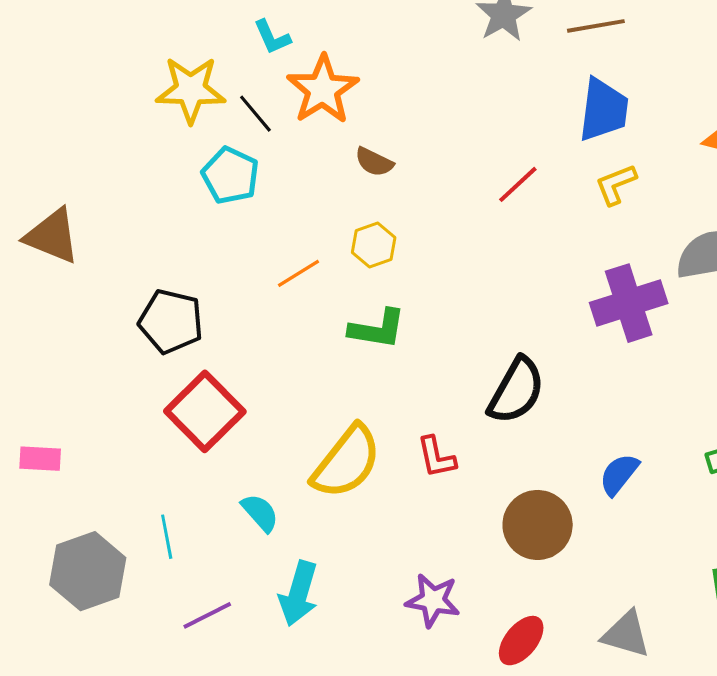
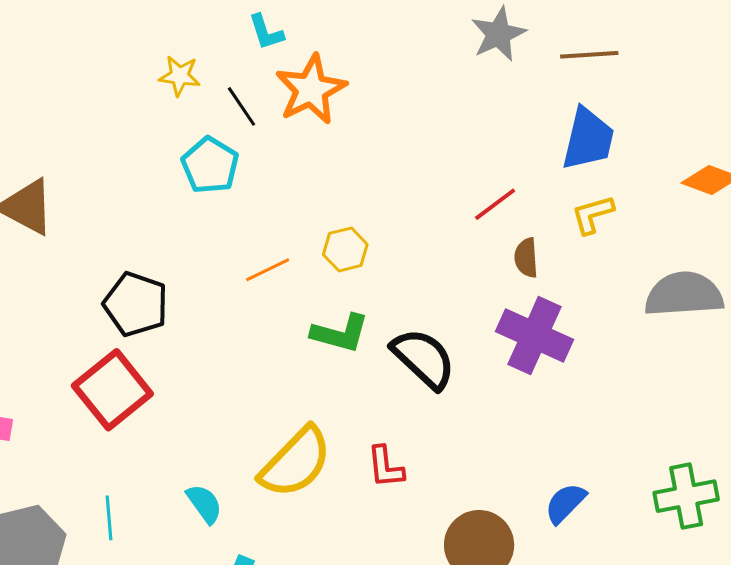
yellow star: (191, 90) -> (180, 76), size x0.6
brown semicircle: (374, 162) -> (526, 258), moved, turned 54
purple cross: (629, 303) -> (535, 336), moved, turned 36
black semicircle: (516, 391) -> (424, 358), moved, turned -82
red square: (205, 411) -> (112, 390), moved

